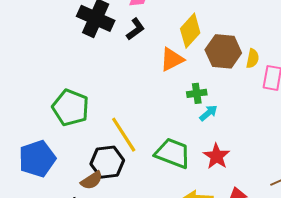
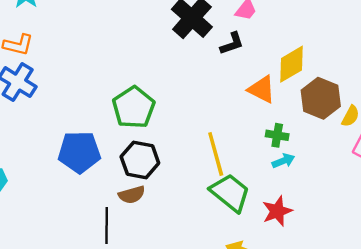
orange triangle: (172, 59) -> (262, 89), turned 36
yellow line: (124, 135) -> (216, 154), moved
black hexagon: (107, 162) -> (140, 160), moved

